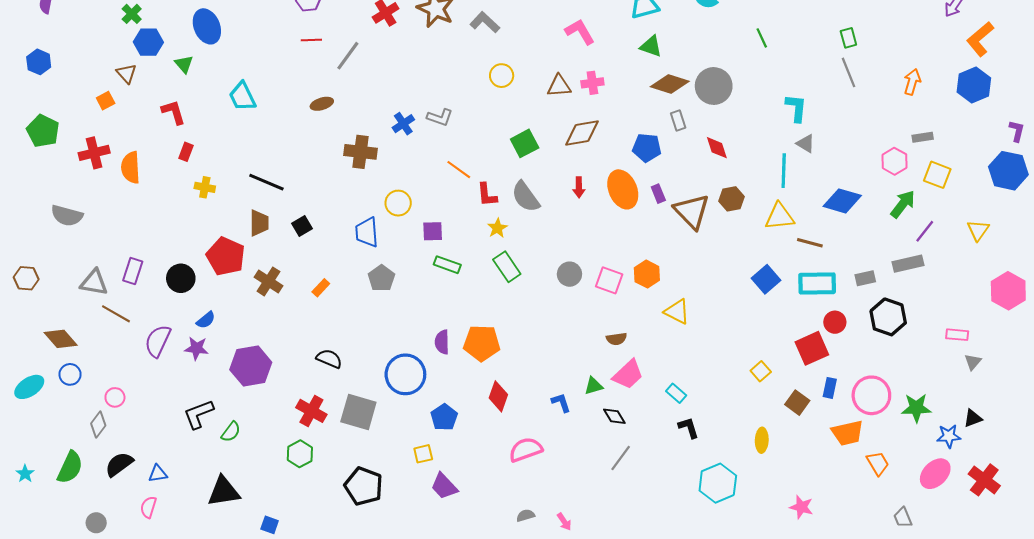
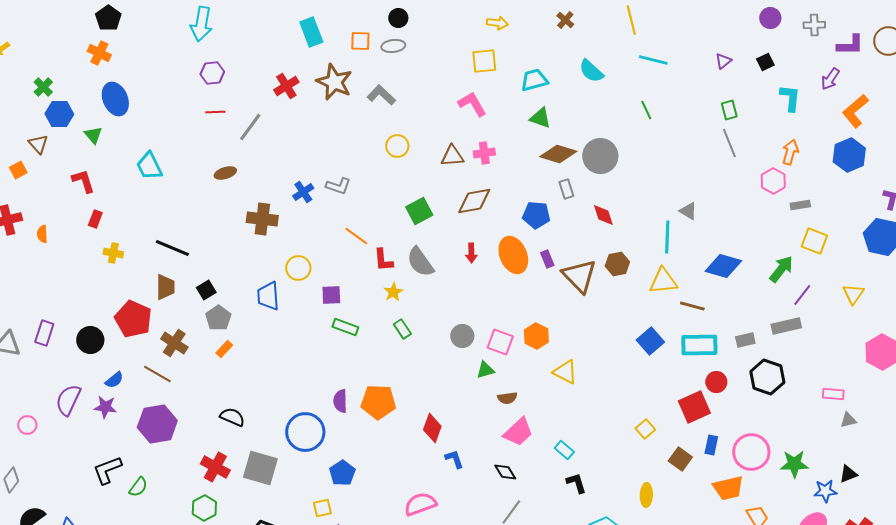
cyan L-shape: (796, 108) -> (790, 98), moved
pink hexagon: (894, 161) -> (773, 181), moved
orange semicircle: (131, 168) -> (42, 234), size x0.6
green rectangle: (507, 267) -> (402, 329), size x0.7
gray pentagon: (381, 278) -> (218, 318), moved
brown line: (116, 314) -> (157, 374), moved
gray triangle: (973, 362) -> (848, 420), turned 36
green triangle: (594, 386) -> (485, 370), moved
red diamond: (498, 396) -> (432, 428), moved
pink circle: (115, 397) -> (27, 425), moved

